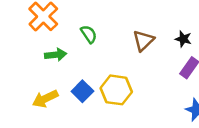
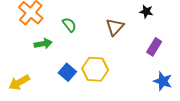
black star: (183, 39) -> (146, 12), moved
yellow arrow: (45, 99) -> (19, 82), moved

